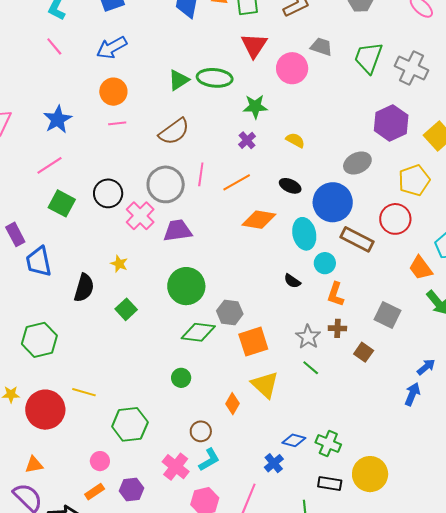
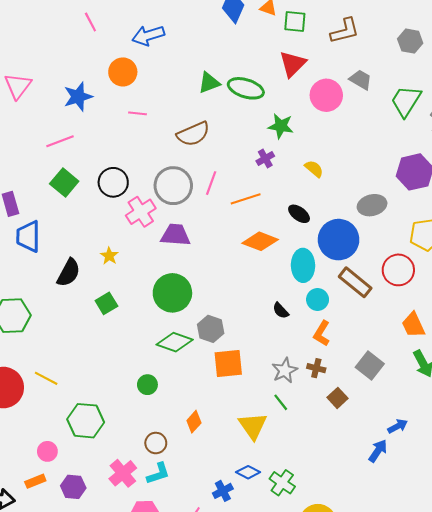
orange circle: (113, 92) -> (123, 72), moved
yellow triangle: (265, 385) -> (253, 426), moved

